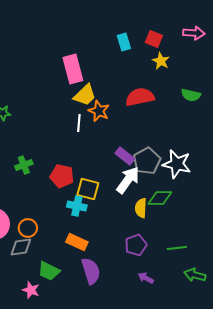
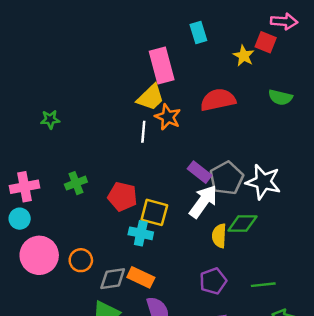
red square: (154, 39) -> (266, 42), moved
pink rectangle: (73, 69) -> (162, 66), moved
gray diamond: (21, 247) -> (113, 279), moved

